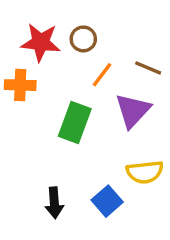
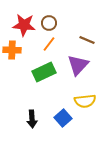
orange line: (102, 75) -> (49, 44), moved
green rectangle: (75, 123) -> (44, 72), turned 45

